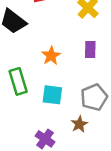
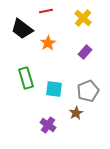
purple rectangle: (90, 50) -> (85, 52), turned 40
orange star: (51, 56) -> (48, 43), moved

